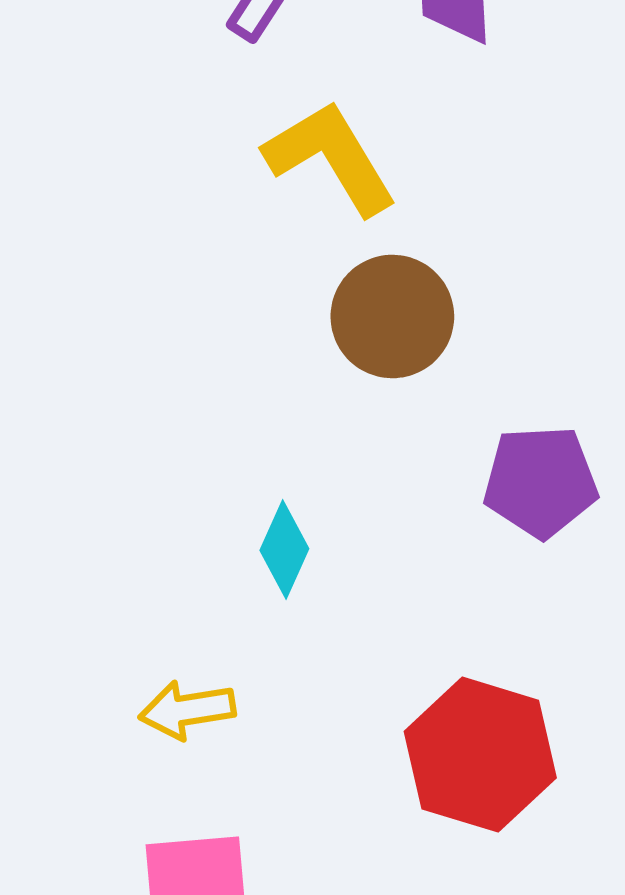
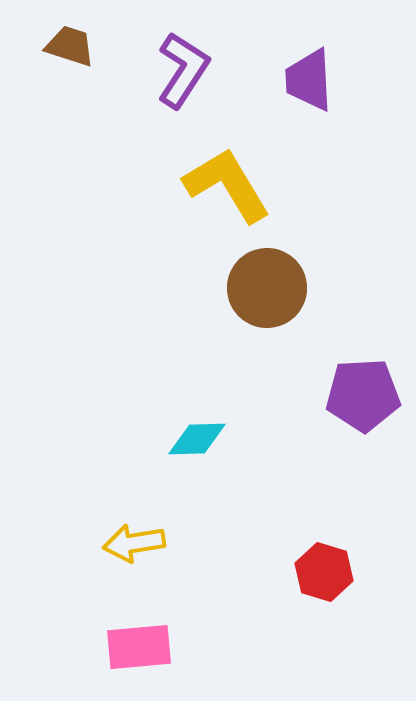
cyan diamond: (284, 549) -> (197, 439), turned 64
red hexagon: (480, 755) -> (324, 572), size x0.6

